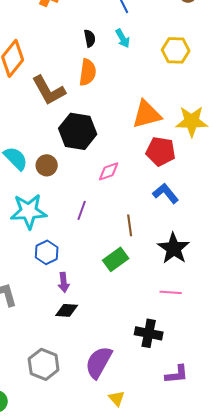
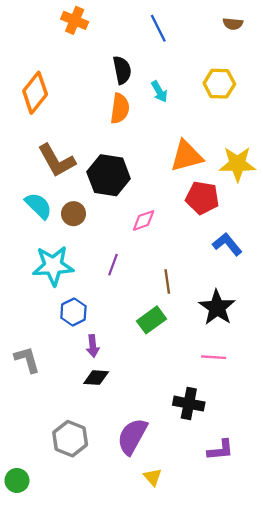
black semicircle: (90, 38) -> (122, 70), size x1.4
cyan arrow: (123, 38) -> (159, 92), moved
brown L-shape: (49, 90) -> (57, 161), moved
blue L-shape: (166, 193) -> (227, 244), moved

